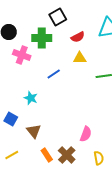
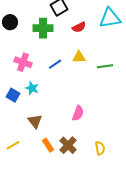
pink cross: (22, 55) -> (23, 62), moved
yellow triangle: (80, 58) -> (79, 57), moved
blue square: (11, 119) -> (13, 95), moved
pink semicircle: (86, 134) -> (78, 113), moved

